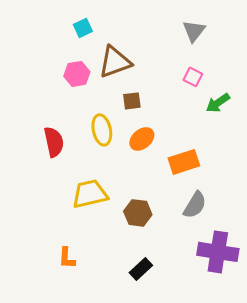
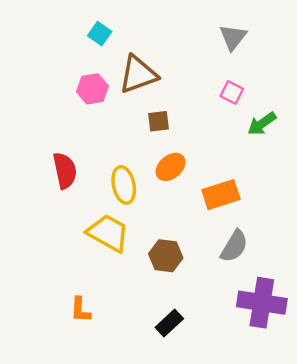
cyan square: (83, 28) -> (100, 34), turned -30
yellow ellipse: (102, 130) -> (124, 185), moved
yellow trapezoid: (90, 194) -> (108, 233), turned 42

